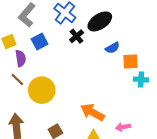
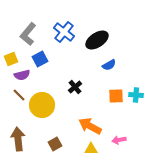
black cross: (77, 36) -> (75, 87), moved
purple semicircle: (21, 58) -> (22, 75), turned 84
orange square: (130, 62) -> (116, 96), moved

